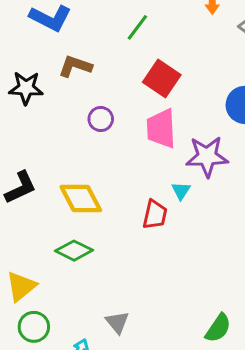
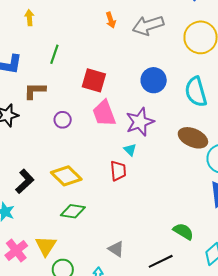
green line: (137, 27) -> (54, 54), moved
green semicircle: (218, 328) -> (183, 231), turned -75

